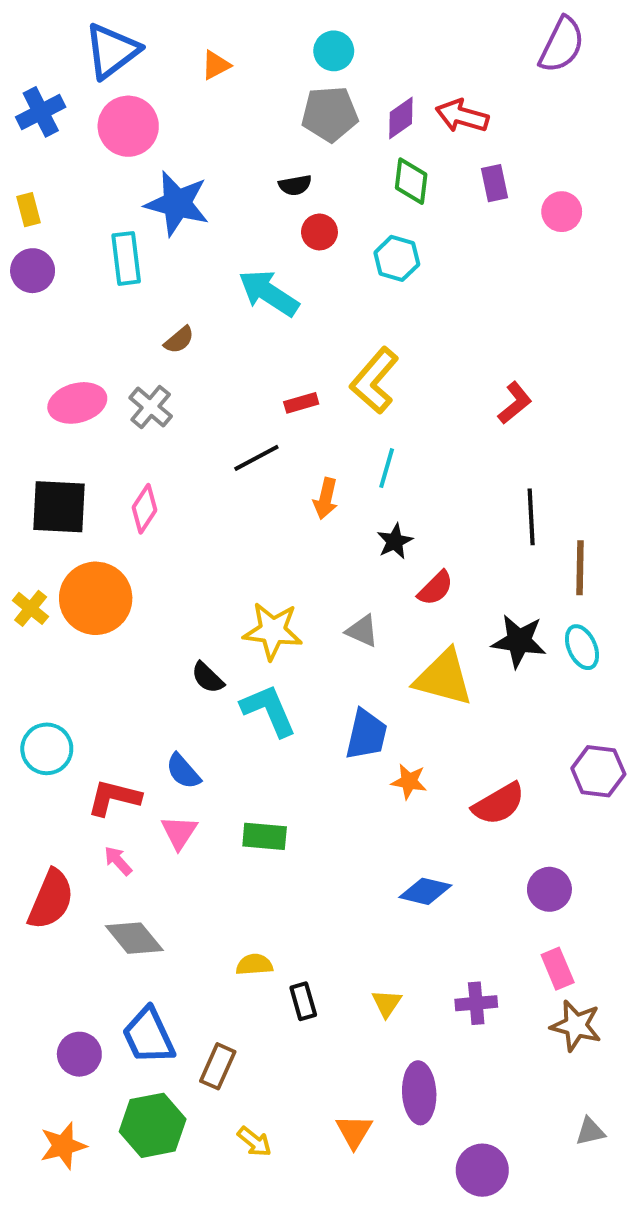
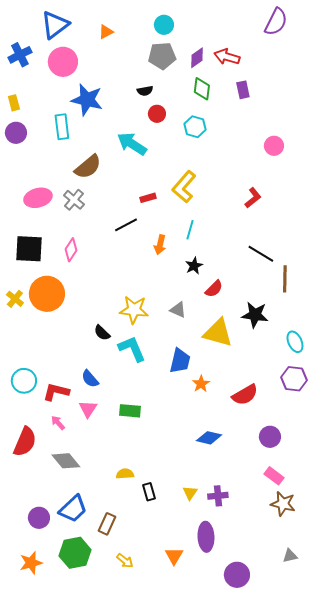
pink circle: (562, 212) -> (274, 146), moved
brown semicircle: (179, 340) -> (88, 167), size x1.8
black line: (531, 517) -> (261, 254), turned -56
cyan ellipse: (582, 647) -> (295, 342), moved
cyan circle: (47, 749) -> (24, 381), moved
orange star: (409, 781) -> (201, 384), turned 30
pink rectangle: (558, 969) -> (274, 476), turned -30
purple cross: (476, 1003) -> (218, 496), moved
blue trapezoid: (149, 1036) -> (73, 509), turned -108

